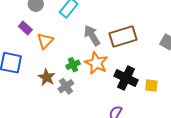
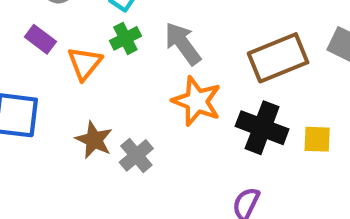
brown rectangle: (123, 36) -> (278, 58), moved
green cross: (73, 65) -> (125, 38), moved

